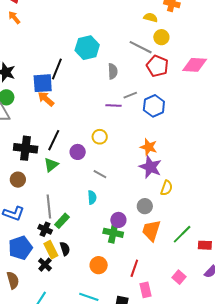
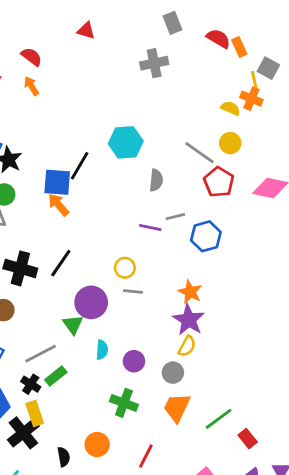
yellow semicircle: (151, 18) -> (230, 108), moved
purple circle: (78, 152) -> (91, 302), moved, size x1.5
green triangle: (51, 165) -> (73, 325), moved, turned -35
gray line: (100, 174) -> (133, 292), moved, turned -32
yellow semicircle: (166, 188) -> (187, 346), moved
gray line: (49, 206) -> (41, 354), turned 60
purple circle: (118, 220) -> (134, 361), moved
red rectangle: (205, 245) -> (248, 439), turned 40
black semicircle: (65, 249) -> (64, 457), moved
black cross: (45, 265) -> (23, 433), size x1.6

